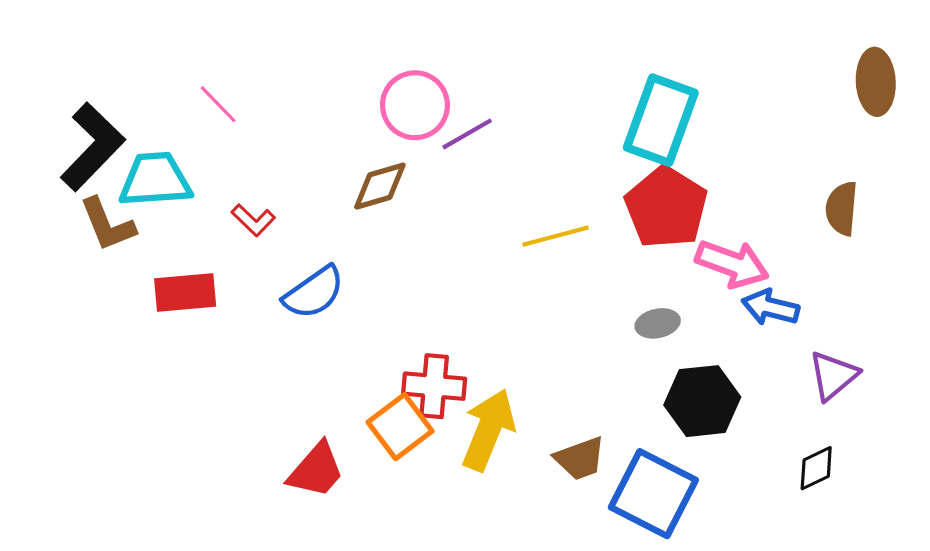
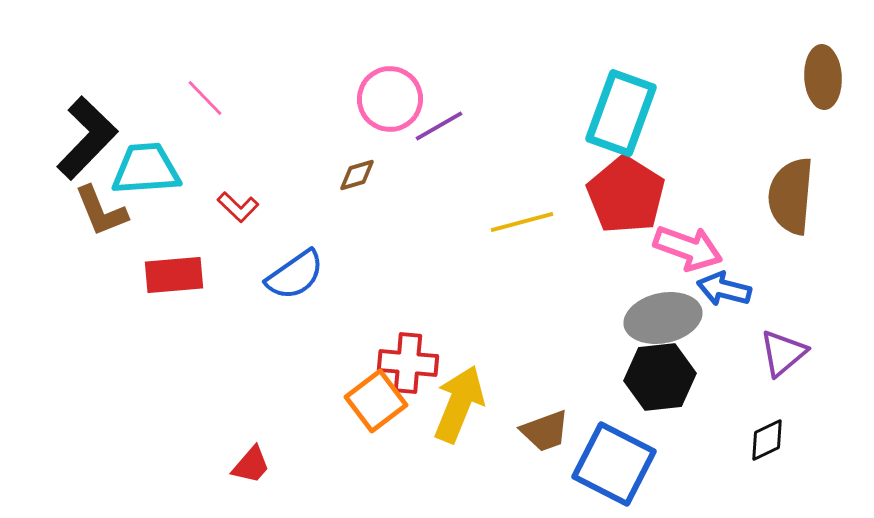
brown diamond: (380, 186) -> (357, 175), size x0.7
brown semicircle: (842, 208) -> (791, 196), size x1.5
gray ellipse: (658, 323) -> (663, 318), moved, size x1.8
red trapezoid: (316, 470) -> (251, 465), moved, size x0.7

